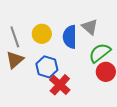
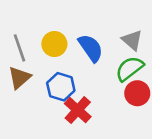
gray triangle: (90, 27) -> (132, 40), moved
blue semicircle: (70, 37) -> (91, 48), turned 145

